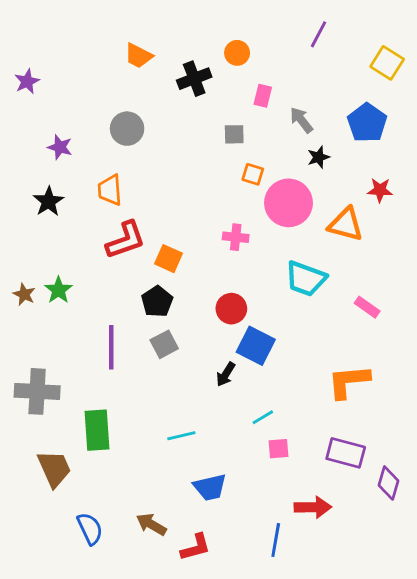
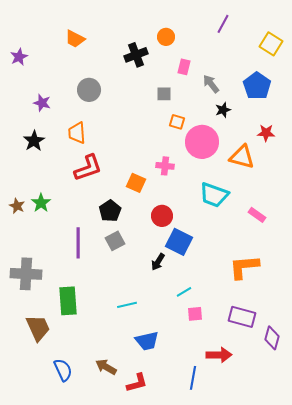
orange trapezoid: (138, 56) -> (75, 39), moved
orange square: (168, 259) -> (136, 183), moved

